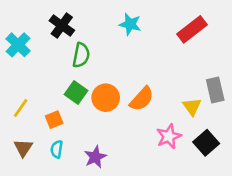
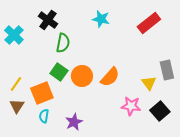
orange square: (54, 120) -> (42, 93), size x1.6
pink star: (169, 136) -> (131, 106), turned 30
brown triangle: (23, 148) -> (17, 106), moved

